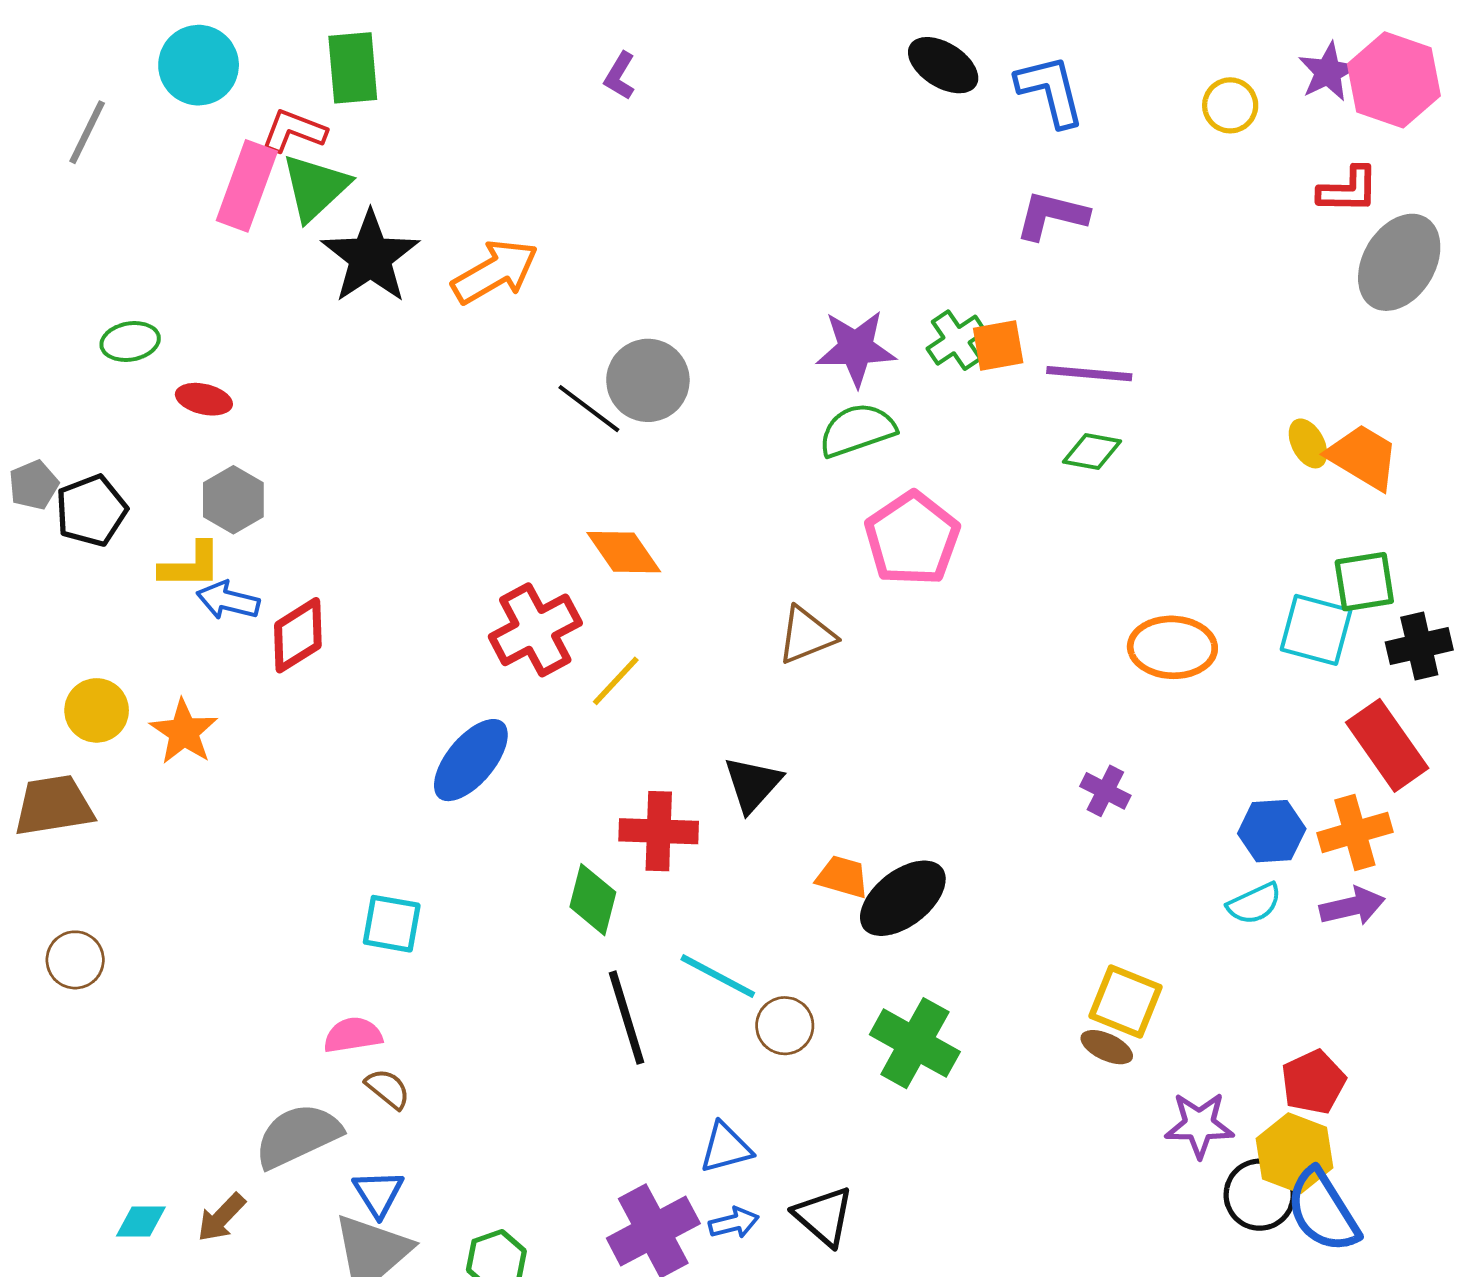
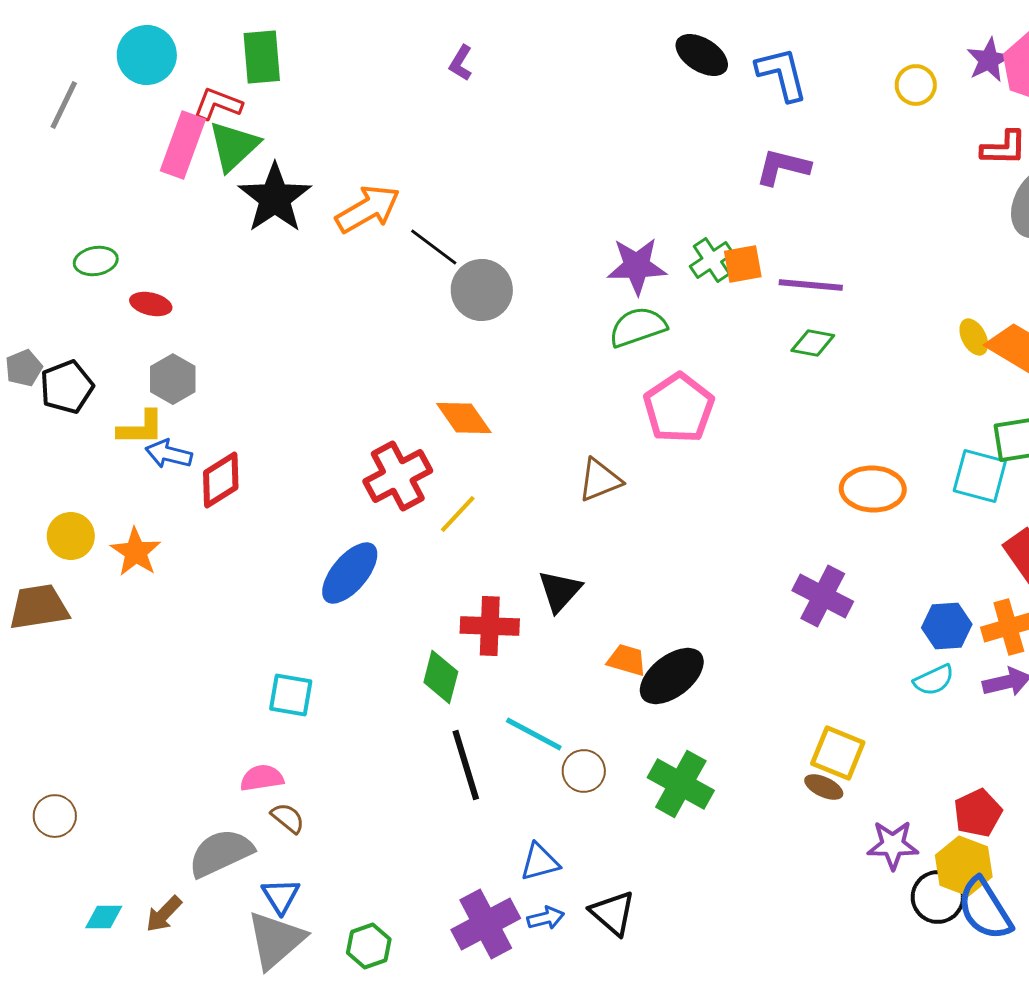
black line: (589, 409) -> (434, 247), moved
purple cross: (1105, 791) -> (823, 596), size x1.6
brown circle: (75, 960) -> (55, 816), moved

